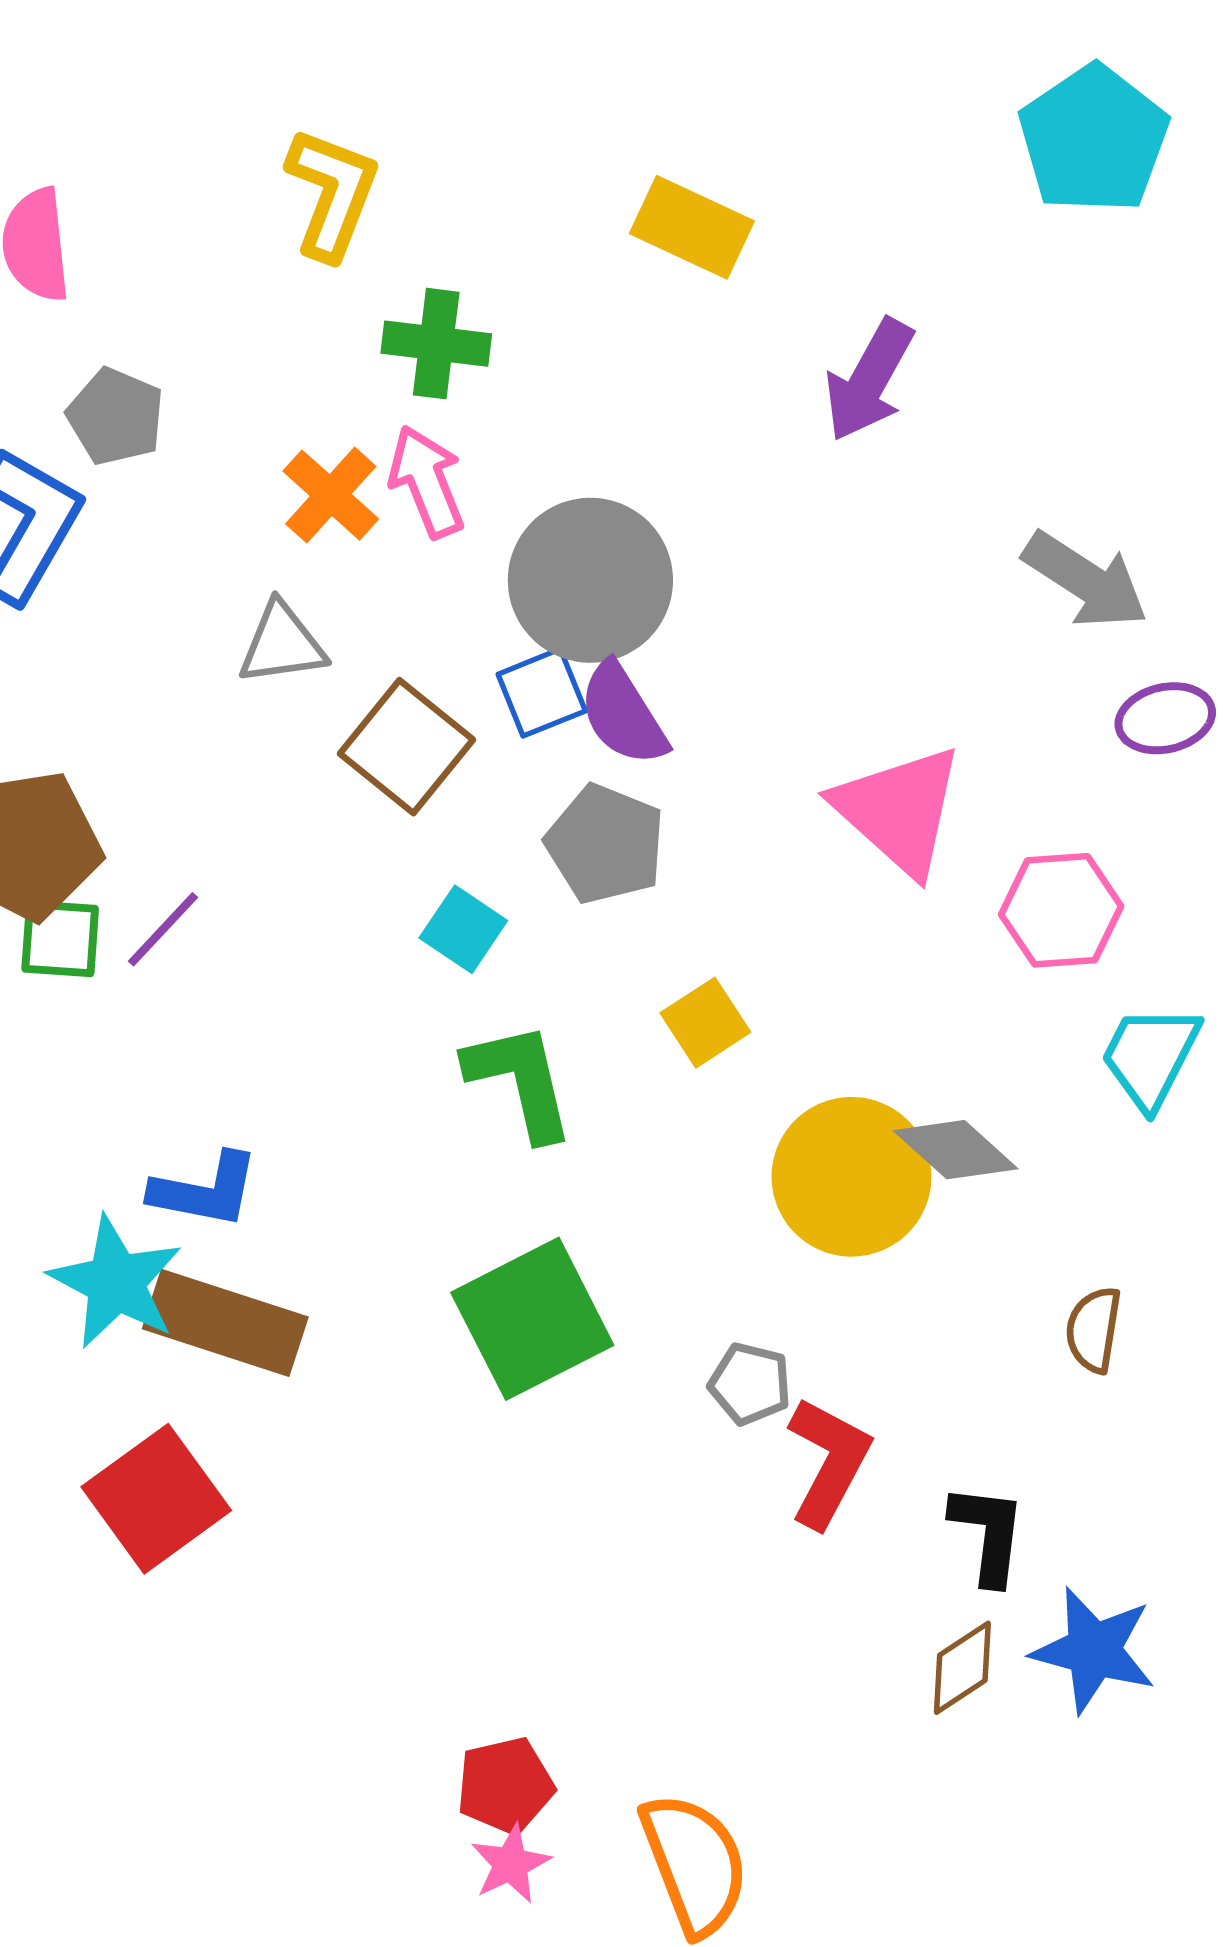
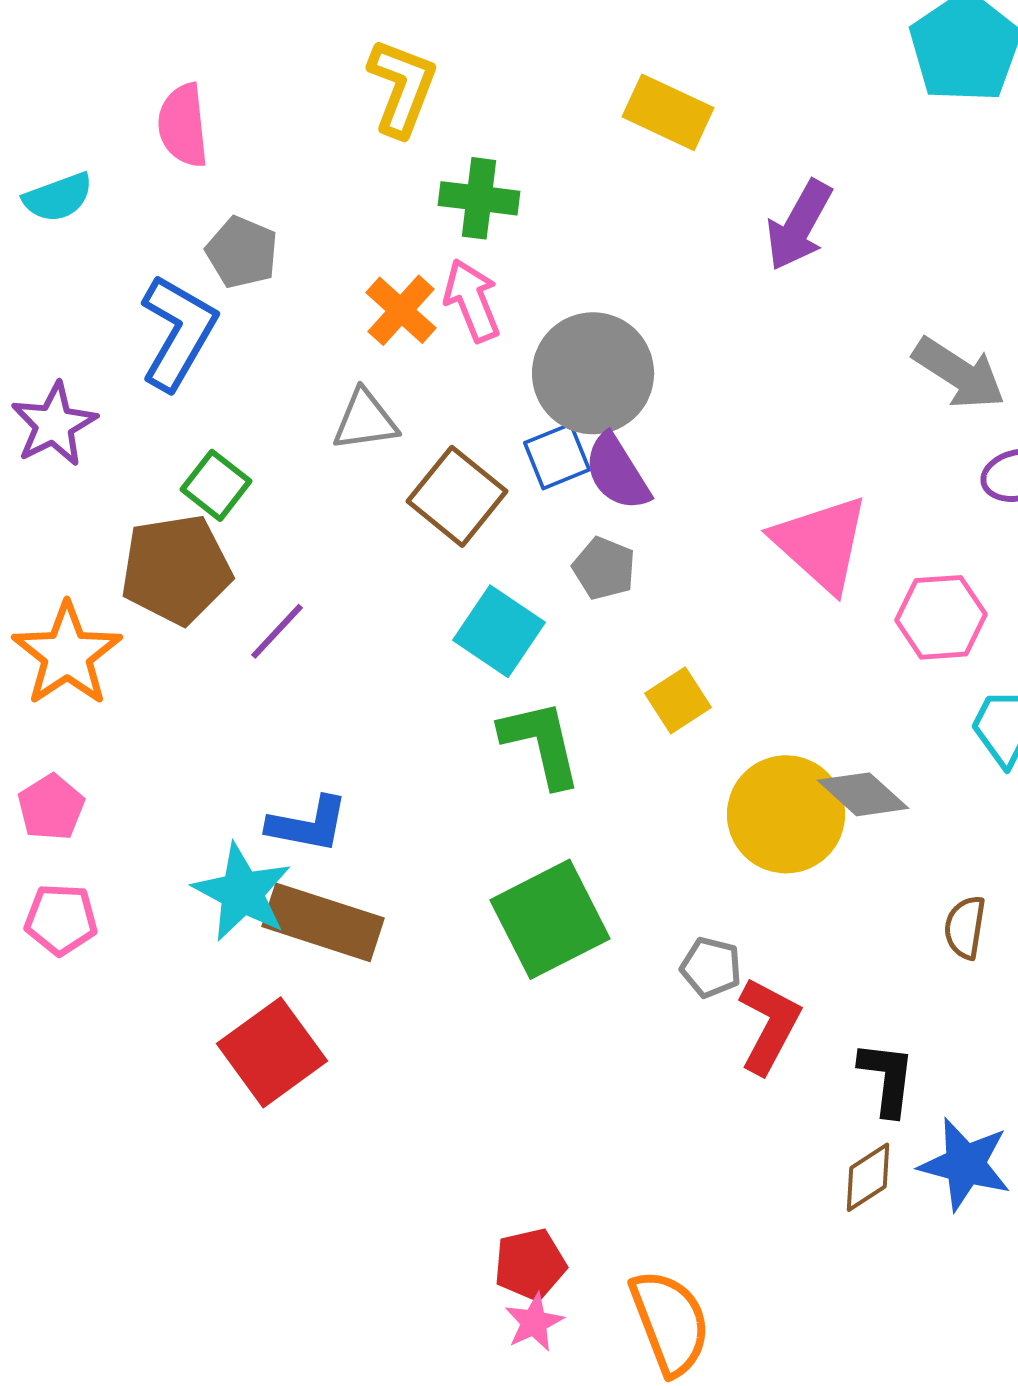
gray pentagon: (605, 844) -> (604, 568), size x0.7
cyan square: (463, 929) -> (499, 631), size x1.4
green square: (60, 939) -> (216, 485), moved, turned 34

